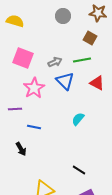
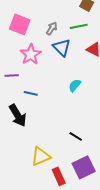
gray arrow: (55, 62) -> (52, 28), turned -32
black arrow: (21, 149) -> (18, 115), size x1.6

